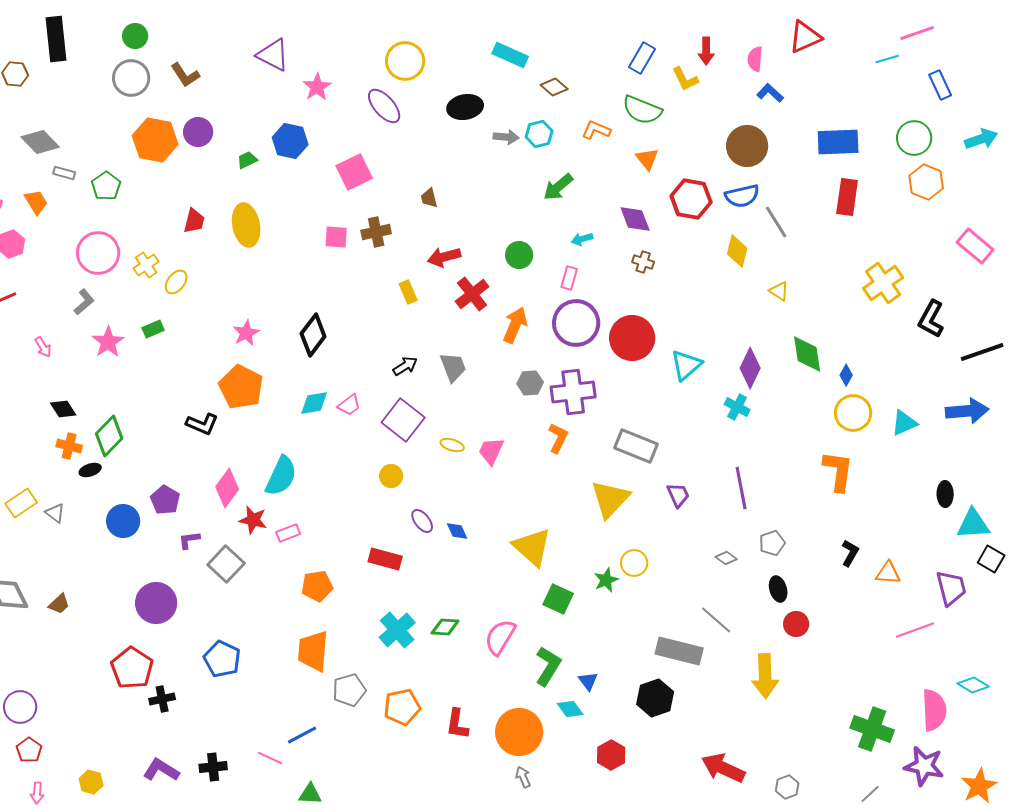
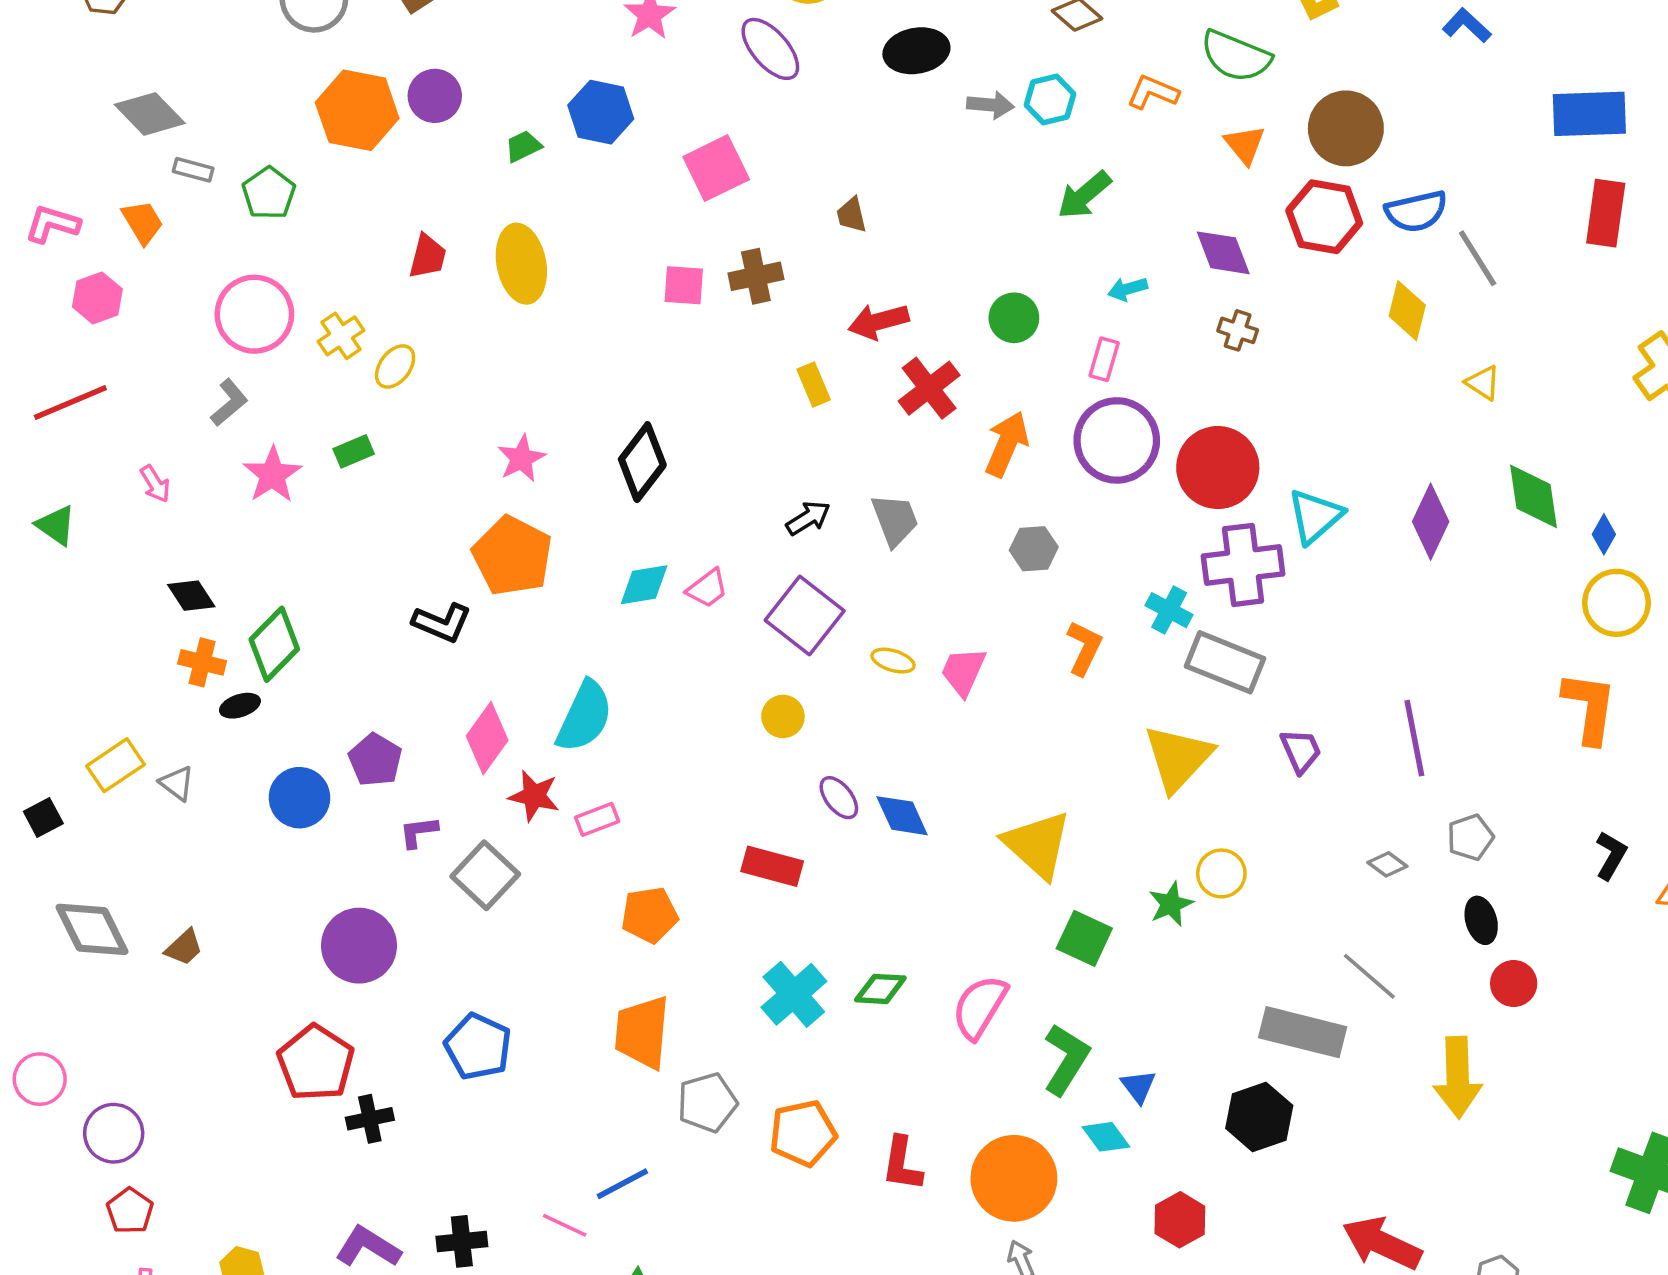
brown circle: (747, 146) -> (1346, 128), moved
purple cross: (573, 392) -> (1243, 565), moved
cyan cross: (737, 407) -> (1169, 610), moved
blue diamond: (457, 531) -> (902, 816), size x1.4

